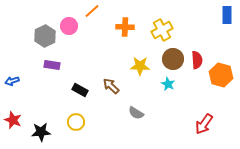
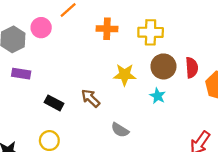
yellow cross: (162, 30) -> (151, 32), turned 30

